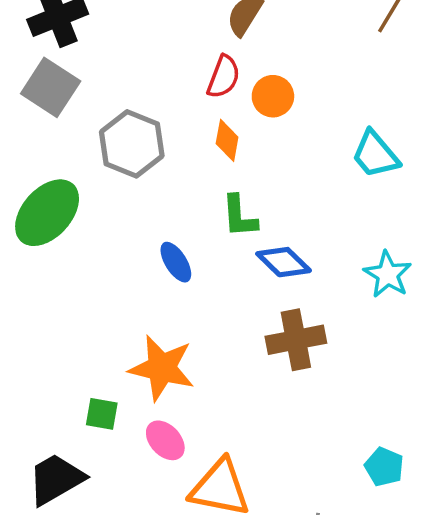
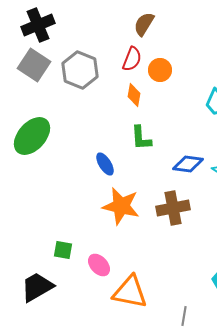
gray hexagon: (132, 144) -> (80, 70), moved
blue diamond: (284, 262) -> (188, 164), moved, turned -36
orange star: (162, 368) -> (121, 206), moved

